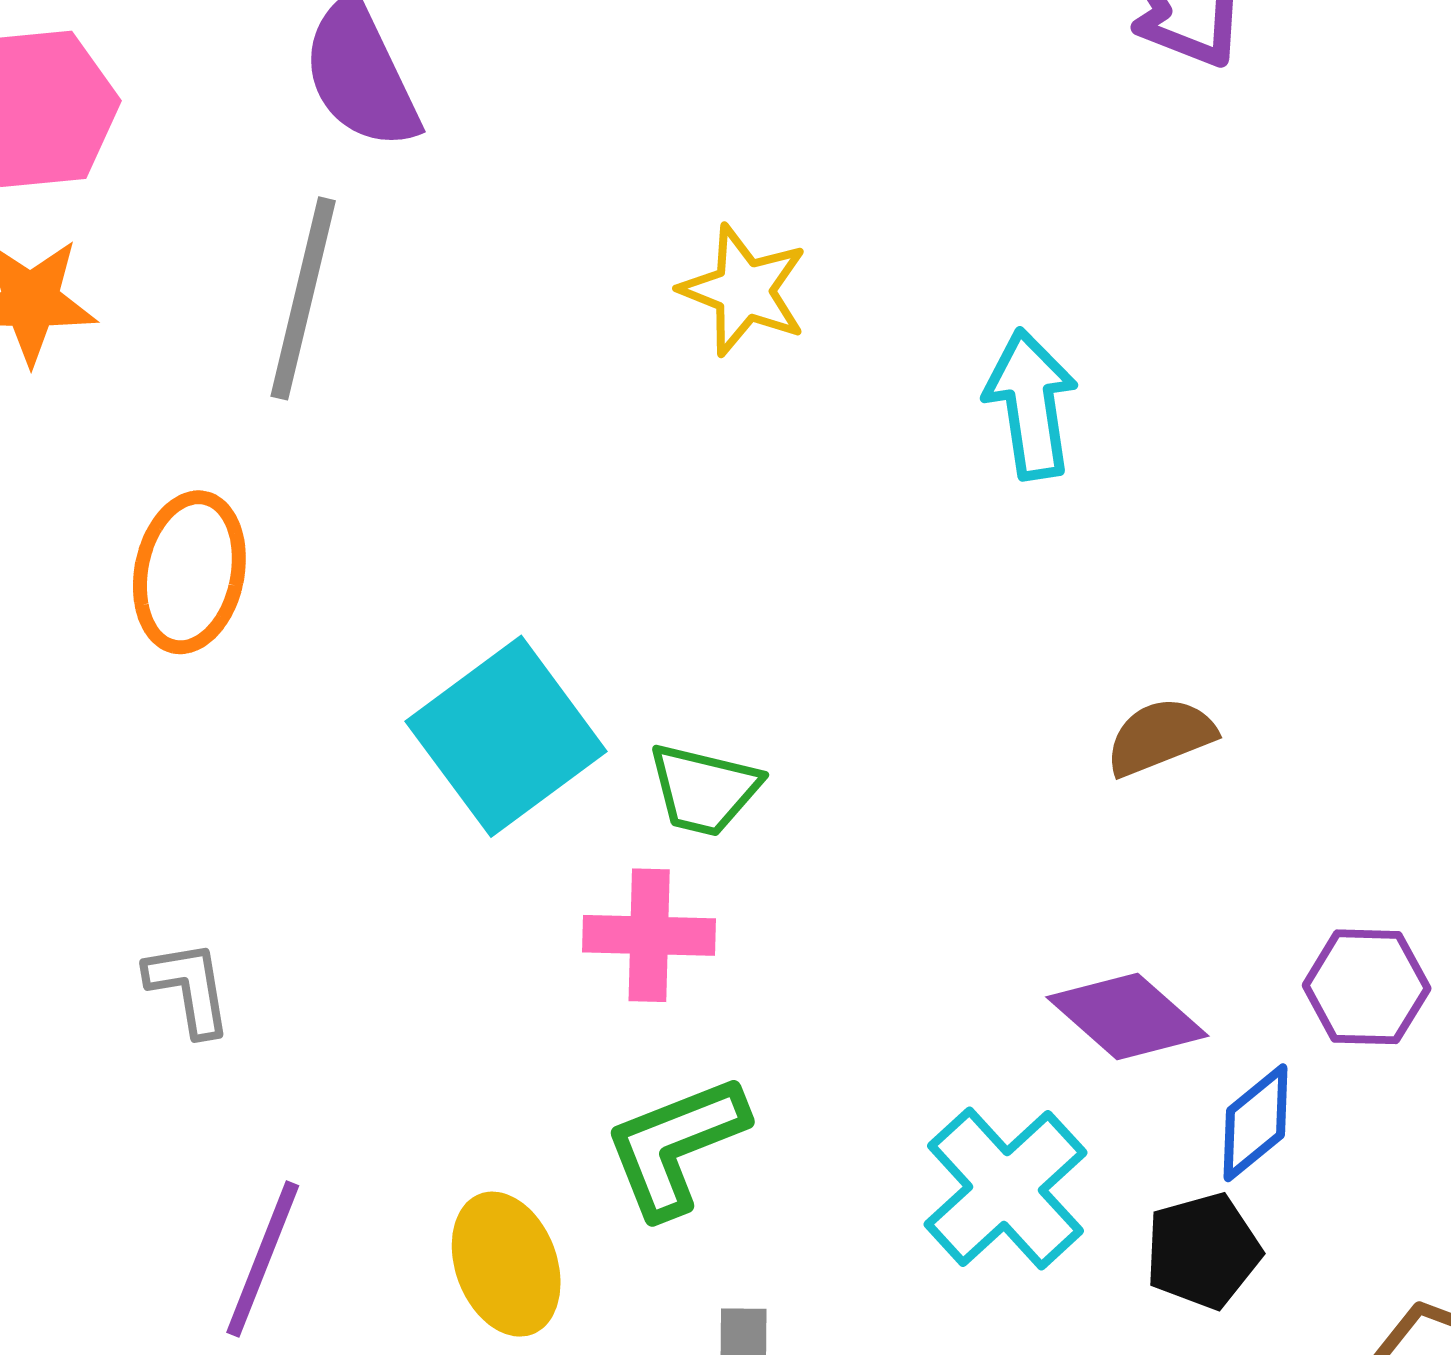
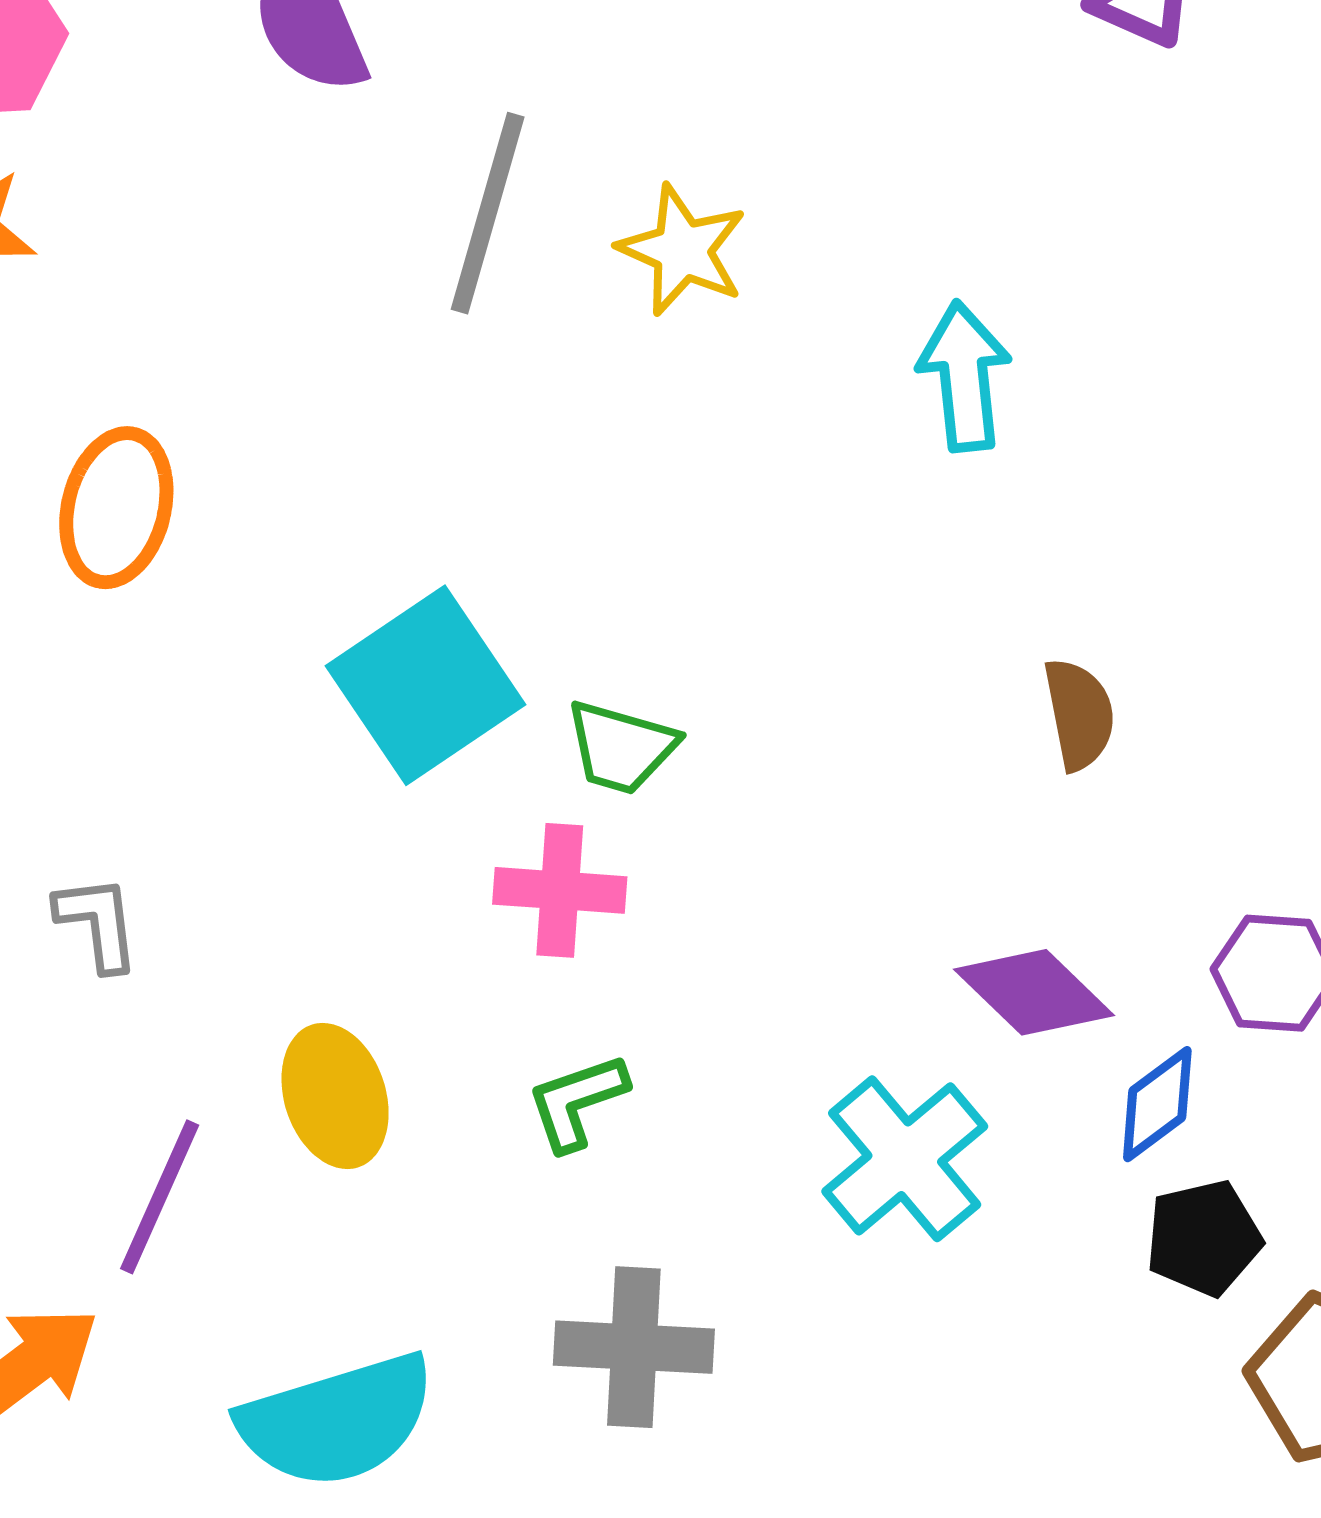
gray line: (303, 298) -> (488, 213), moved
brown semicircle: (1160, 737) -> (1079, 714), turned 98
green L-shape: (675, 1146) -> (577, 1102), size x0.7
black pentagon: (1203, 1251) -> (1204, 1238), moved
yellow ellipse: (506, 1264) -> (335, 1096), moved

